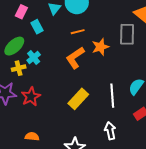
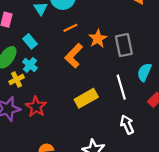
cyan rectangle: (37, 27) -> (30, 41), moved
gray rectangle: (127, 34) -> (124, 45), moved
yellow rectangle: (78, 99) -> (86, 98), turned 30

